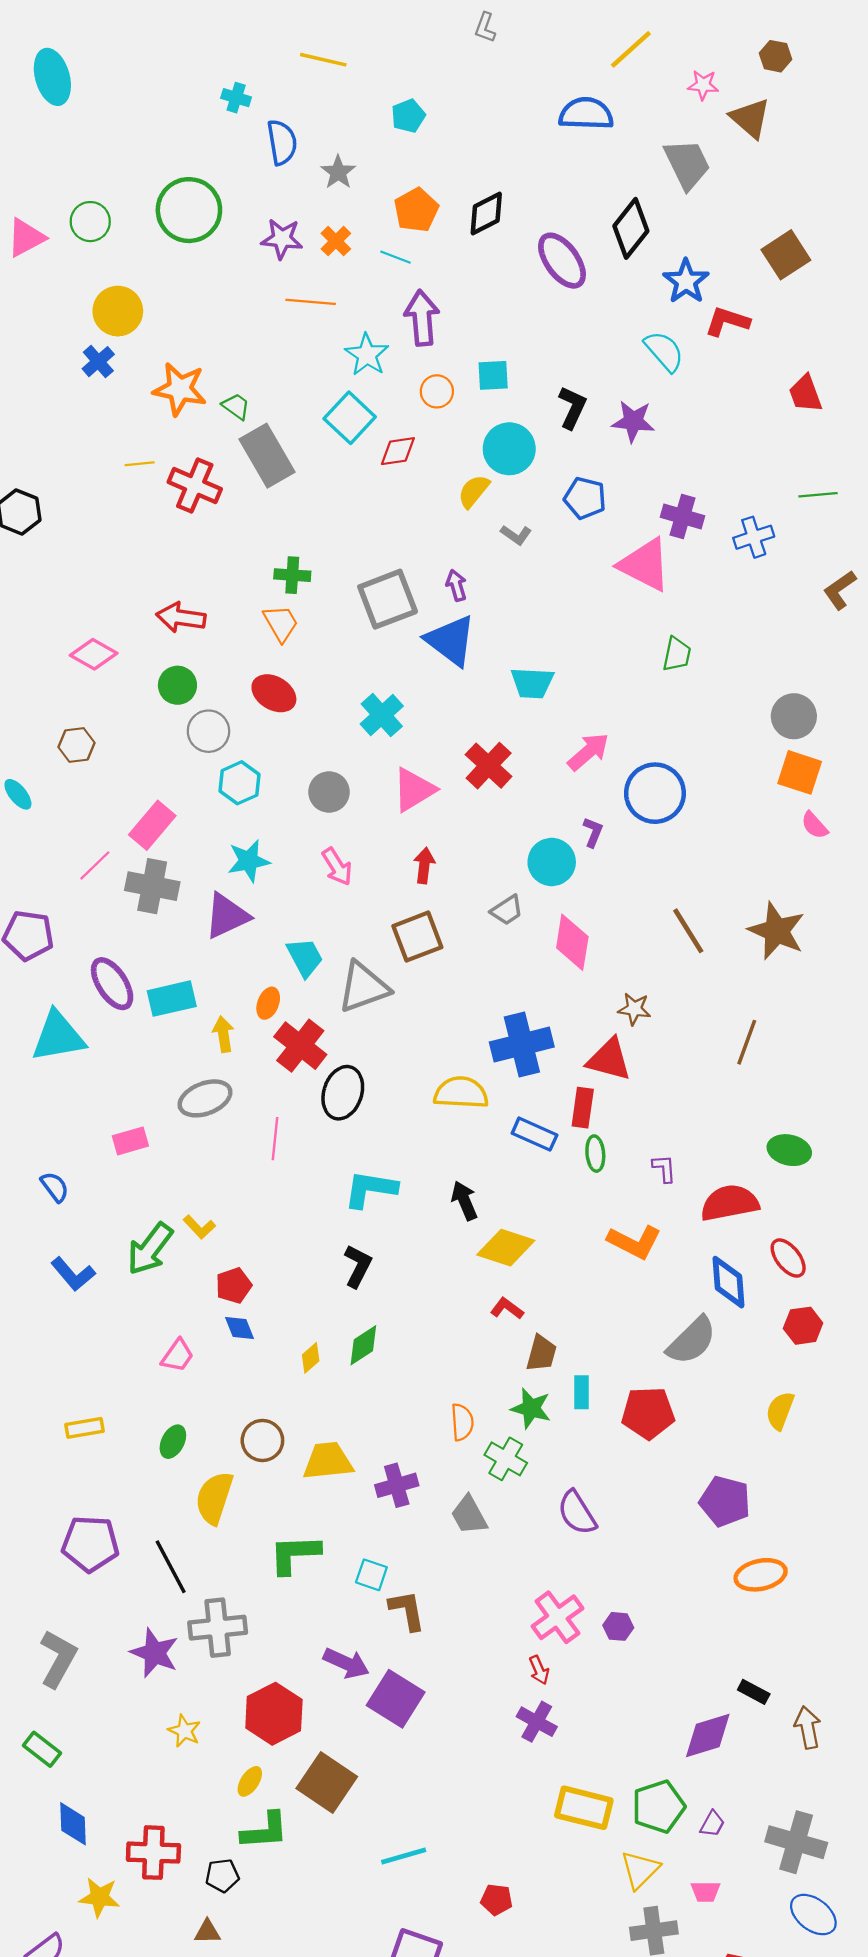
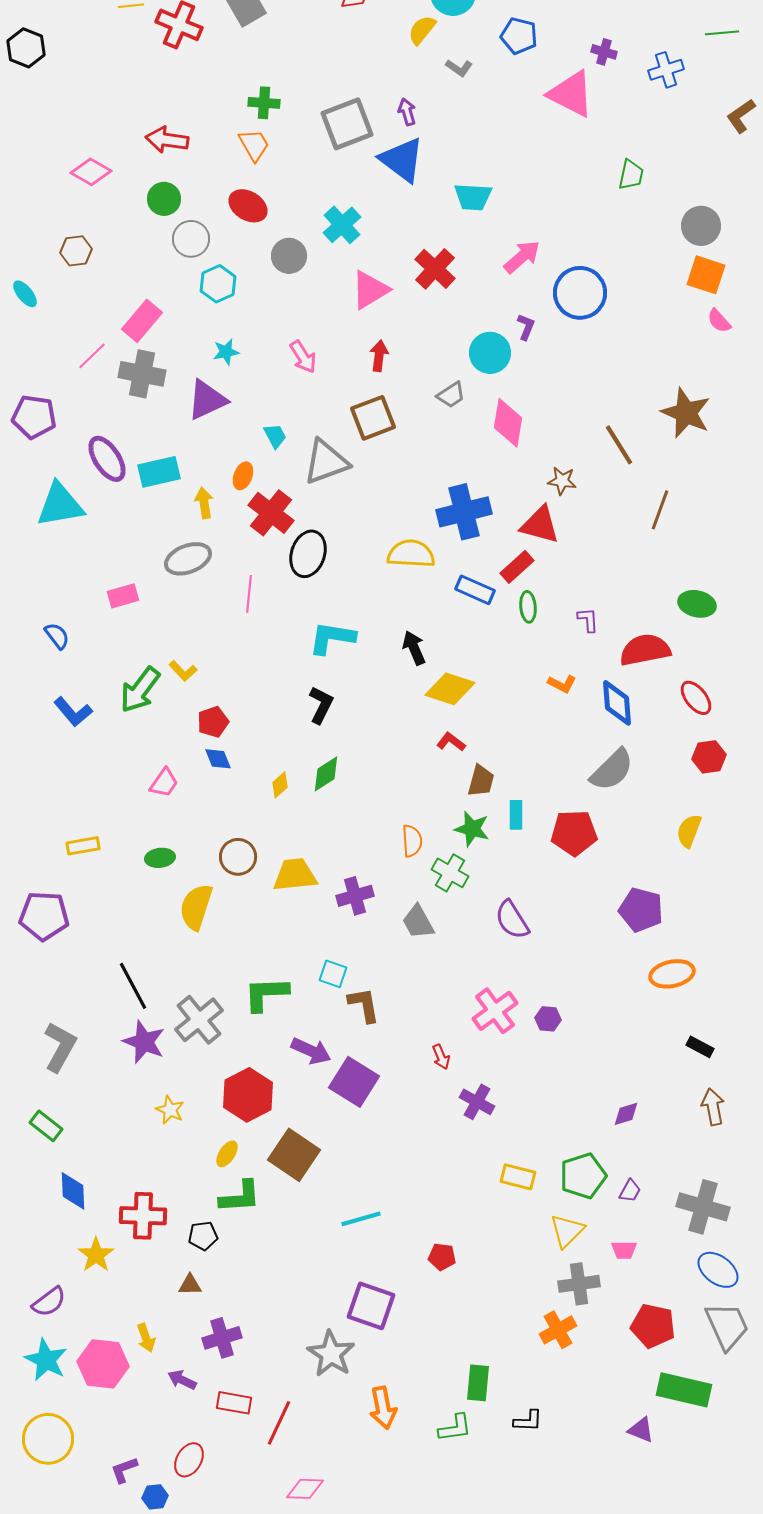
purple cross: (683, 517) -> (604, 52), size x0.7
green trapezoid: (677, 654) -> (631, 175), moved
gray circle: (329, 792) -> (289, 256), moved
cyan star: (249, 861) -> (226, 352), size x0.7
brown line: (688, 931) -> (619, 445), moved
cyan trapezoid: (305, 957) -> (275, 436), size x0.7
red rectangle: (583, 1108) -> (517, 567), turned 40
orange L-shape: (634, 1242) -> (562, 684), size x0.6
blue diamond: (728, 1282) -> (617, 703), moved
green ellipse: (173, 1442) -> (160, 858), turned 56
purple pentagon: (90, 1544) -> (44, 916), moved
green L-shape: (295, 1554) -> (266, 994), moved
black line: (171, 1567) -> (133, 986), moved
gray cross: (218, 1628) -> (199, 1020), turned -33
red arrow: (539, 1670) -> (441, 1057), moved
black rectangle: (754, 1692) -> (700, 1047), moved
purple diamond: (708, 1735) -> (626, 1114), size x0.6
yellow rectangle: (584, 1808) -> (518, 1177), size x0.7
yellow star: (99, 1897) -> (96, 1255), turned 30

